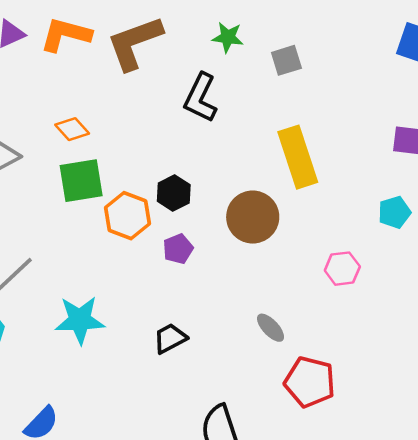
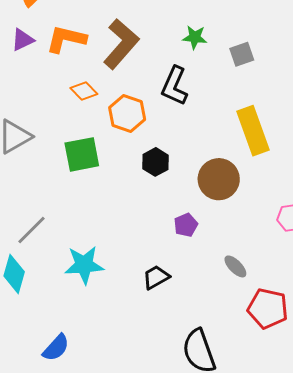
brown L-shape: (135, 43) -> (121, 44), turned 153
orange diamond: (72, 129) -> (84, 91), moved
orange hexagon: (127, 216) -> (127, 113), moved
purple pentagon: (178, 249) -> (186, 225), moved

